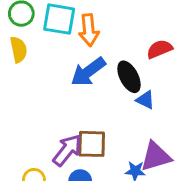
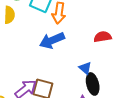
black ellipse: (129, 77) -> (93, 84), moved

